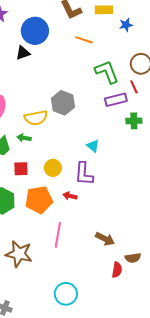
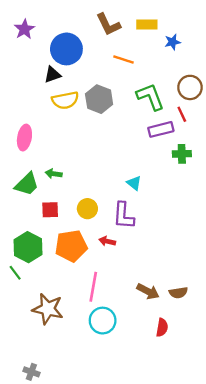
gray hexagon: (63, 103) -> (99, 99), moved
yellow semicircle: (36, 118) -> (65, 100), moved
brown semicircle: (133, 258) -> (178, 293), moved
cyan circle: (66, 294) -> (103, 321), moved

